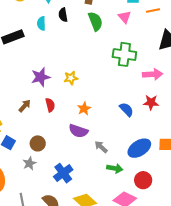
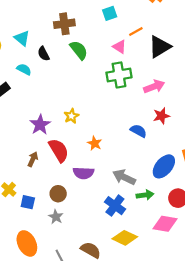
orange line: (153, 11) -> (136, 31), moved
pink triangle: (125, 17) -> (120, 47), moved
cyan semicircle: (41, 23) -> (24, 69), turned 136
red semicircle: (50, 105) -> (59, 150), size x1.6
purple semicircle: (78, 131) -> (83, 173), moved
gray arrow: (101, 147) -> (124, 177), size x1.5
blue cross: (63, 173) -> (115, 206), moved

